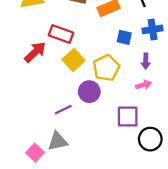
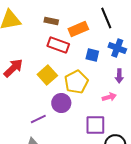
blue cross: (153, 29) -> (117, 48), turned 30
red rectangle: (61, 34) -> (58, 45), moved
purple arrow: (146, 61) -> (119, 76), moved

